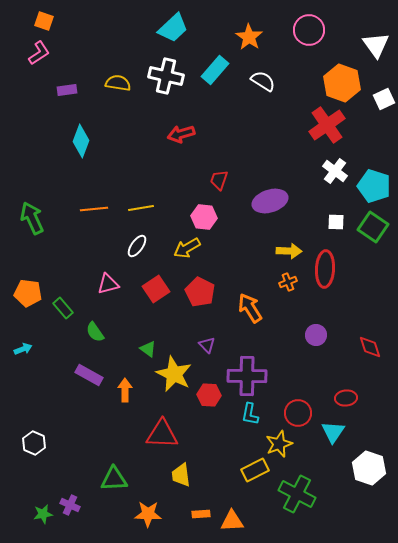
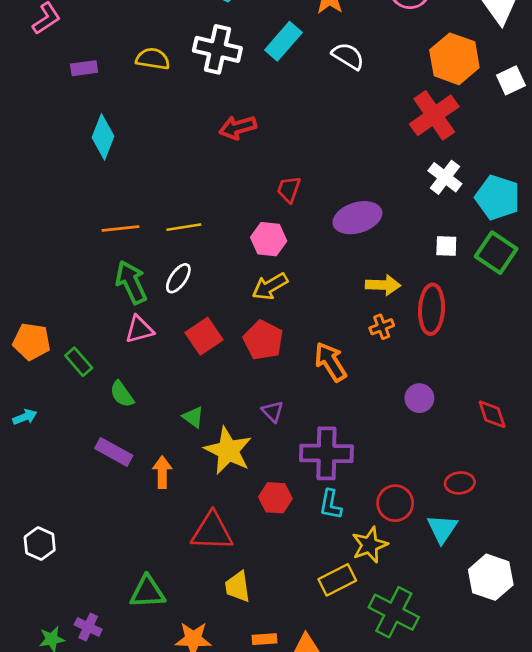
green arrow: (32, 218) -> (131, 282), moved
yellow arrow: (187, 248) -> (270, 286), moved
red hexagon: (209, 395) -> (275, 498), moved

